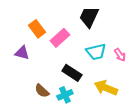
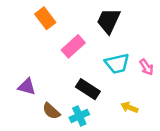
orange rectangle: (37, 29) -> (45, 18), moved
purple triangle: (22, 53) -> (27, 87), moved
yellow arrow: (106, 88) -> (129, 107), size x0.6

